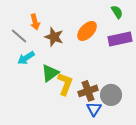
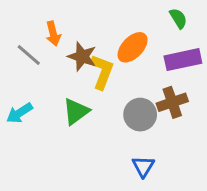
cyan arrow: (26, 58) -> (20, 113), moved
yellow L-shape: (65, 84) -> (102, 72), moved
brown cross: (88, 91) -> (172, 102), moved
gray circle: (111, 95) -> (140, 115), moved

